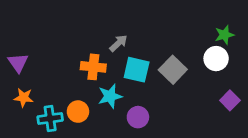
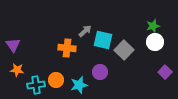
green star: (224, 35) -> (153, 26), moved
cyan square: (137, 70) -> (103, 40), moved
cyan star: (110, 96) -> (79, 85), moved
purple circle: (138, 117) -> (100, 72), moved

